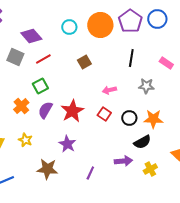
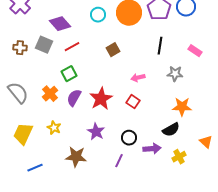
black circle: (129, 118) -> (129, 138), moved

